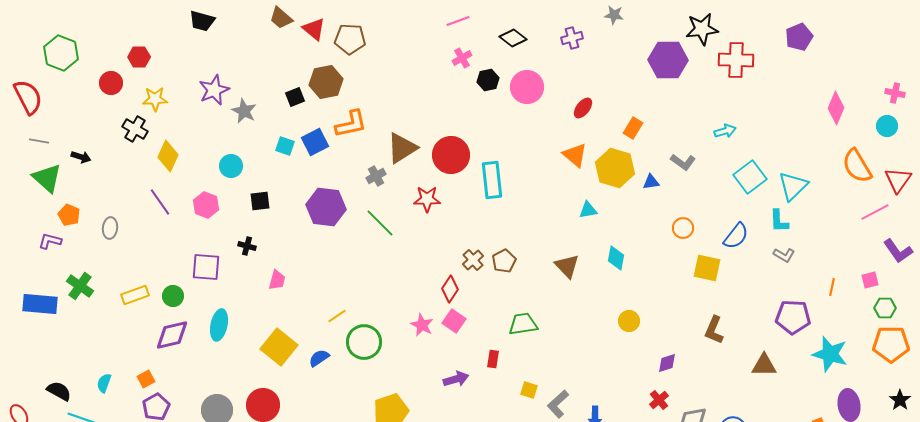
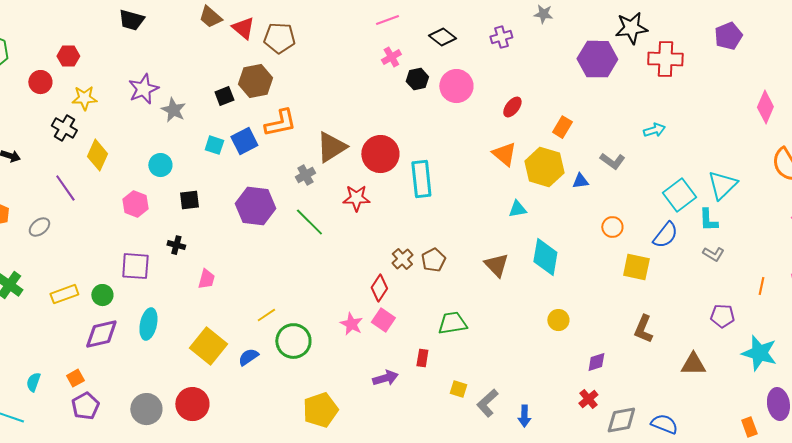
cyan square: (750, 177) -> (679, 195), moved
purple line: (160, 202) -> (65, 188), moved
gray ellipse: (110, 228) -> (39, 227), turned 45
cyan diamond: (616, 258) -> (545, 257), size x1.5
purple pentagon: (793, 317) -> (722, 316), size x0.7

